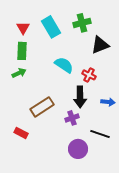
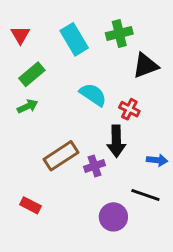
red triangle: (23, 28) -> (20, 35), moved
green rectangle: (22, 51) -> (32, 74), turned 48
blue arrow: (108, 102) -> (157, 160), moved
purple cross: (72, 118) -> (95, 166), moved
red rectangle: (21, 133) -> (30, 205), moved

